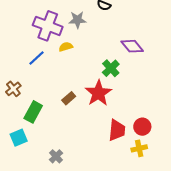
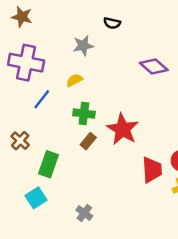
purple cross: (48, 26) -> (26, 63), moved
green cross: (111, 68) -> (84, 113), moved, turned -30

